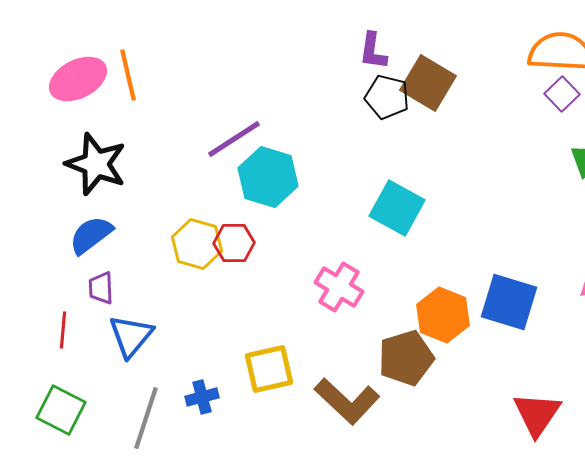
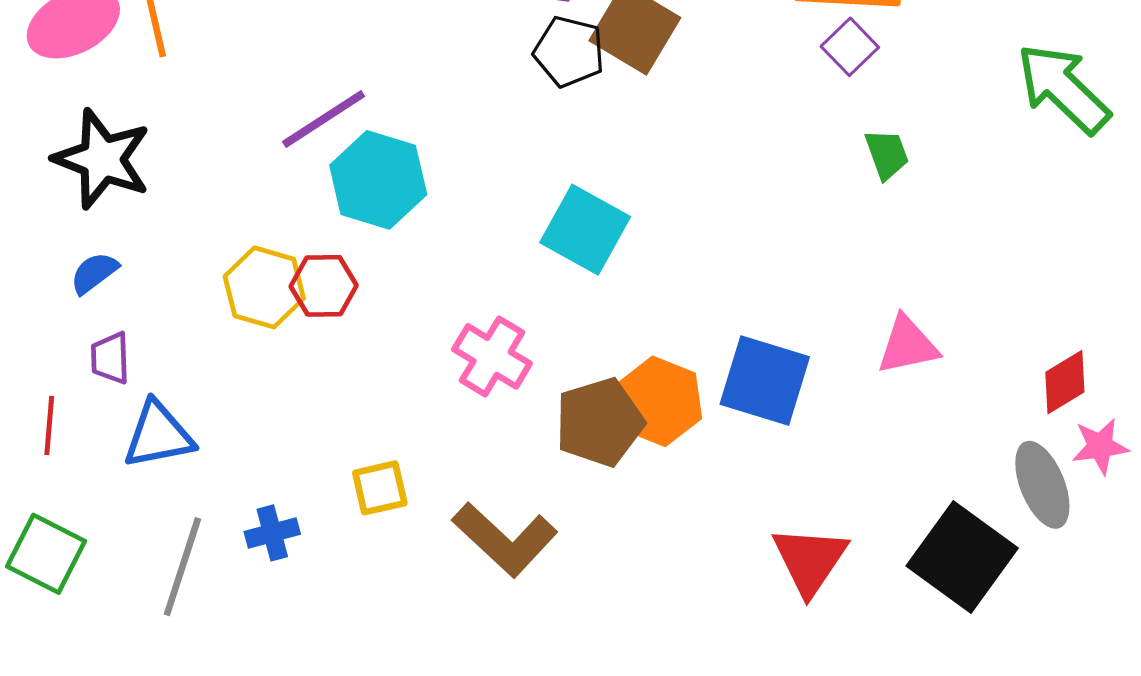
blue semicircle: (91, 235) -> (94, 273), size x0.7
blue triangle: (131, 336) -> (158, 435), turned 39
brown pentagon: (406, 358) -> (600, 422), moved
yellow square: (269, 369) -> (380, 488), size x0.7

